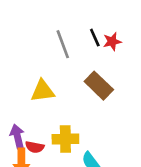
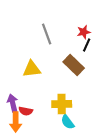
black line: (95, 38) -> (87, 45), moved, turned 48
yellow cross: (65, 139) -> (62, 104), moved

